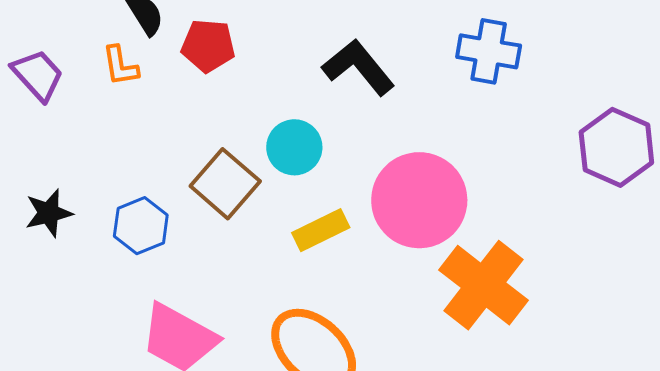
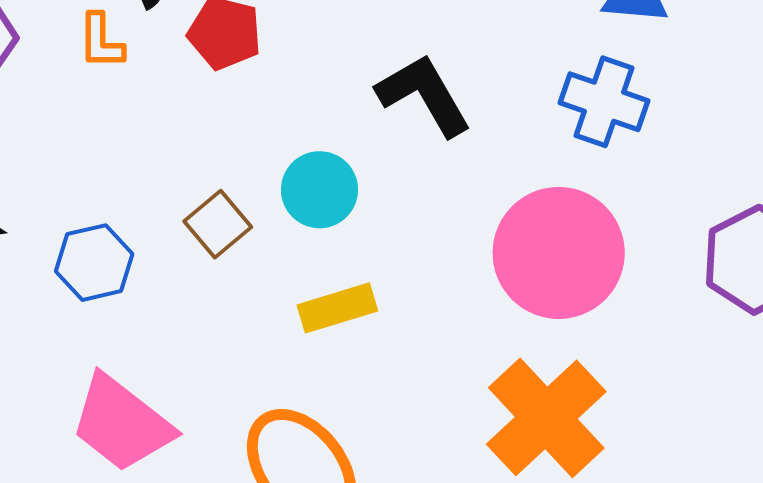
brown square: (225, 184) -> (218, 224), size x0.7
pink circle: (419, 200) -> (559, 253), moved

